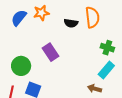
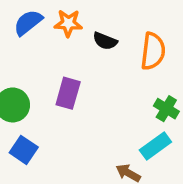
black semicircle: (71, 23) -> (105, 41), moved
purple rectangle: (51, 52) -> (68, 93), turned 36

